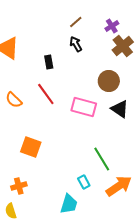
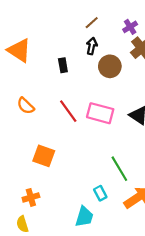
black arrow: (76, 44) -> (92, 46), turned 42
brown circle: (109, 81) -> (110, 66), moved
red line: (46, 94) -> (68, 111), moved

